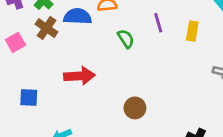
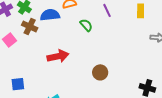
yellow rectangle: (192, 31) -> (141, 11), moved
blue square: (29, 98) -> (18, 84), moved

